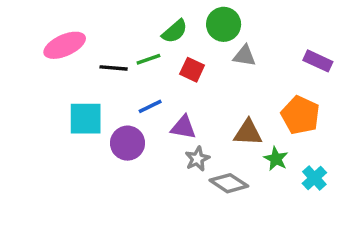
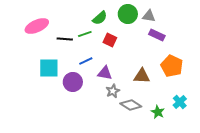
gray triangle: (245, 56) -> (149, 16), moved
purple rectangle: (318, 61) -> (157, 35), moved
green star: (276, 159) -> (158, 112), moved

